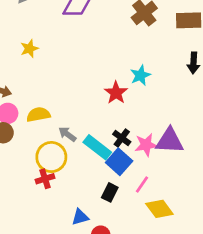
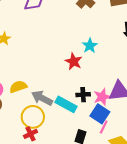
gray arrow: (67, 134) -> (42, 98), size x1.5
black cross: (122, 138) -> (83, 95), turned -32
blue square: (119, 162) -> (100, 114), moved

